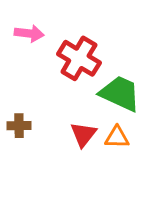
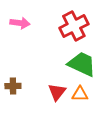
red cross: (79, 58) -> (74, 26), moved, turned 32

